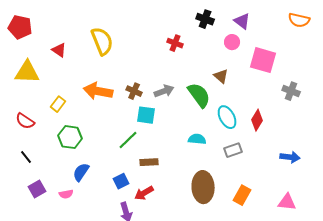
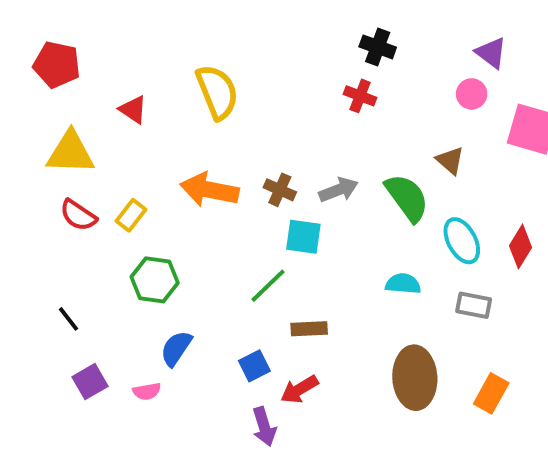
black cross: (205, 19) -> (378, 47), moved
red semicircle: (25, 121) -> (78, 215), moved
gray rectangle: (233, 150) -> (474, 305), turned 30

